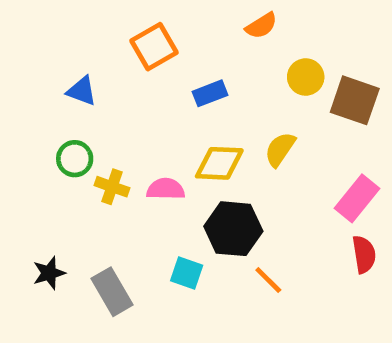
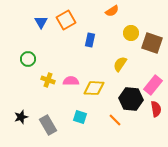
blue triangle: (82, 91) -> (41, 22), moved, turned 40
blue rectangle: (210, 93) -> (90, 40), turned -56
green circle: (75, 159) -> (28, 59), moved
yellow diamond: (219, 163) -> (94, 88), moved
black hexagon: (233, 229) -> (131, 99), moved

